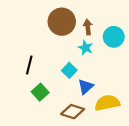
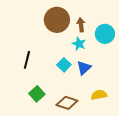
blue triangle: (86, 87) -> (84, 68), moved
green square: (40, 92) -> (37, 94), moved
yellow semicircle: (107, 103) -> (99, 95), size x0.7

